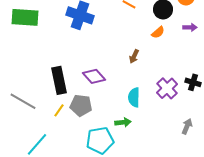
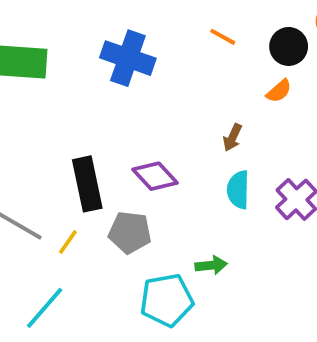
cyan semicircle: (134, 97) -> (238, 190), moved
yellow line: (59, 110) -> (68, 242), moved

